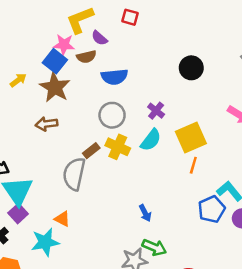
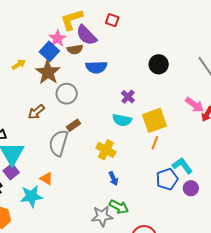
purple semicircle: (99, 38) -> (86, 35), size x1.6
pink star: (64, 45) -> (57, 38), turned 30
gray circle: (112, 115) -> (67, 94), moved
brown arrow: (46, 124) -> (36, 112), moved, turned -36
cyan semicircle: (151, 140) -> (122, 120), turned 60
yellow cross: (118, 147) -> (106, 150), moved

